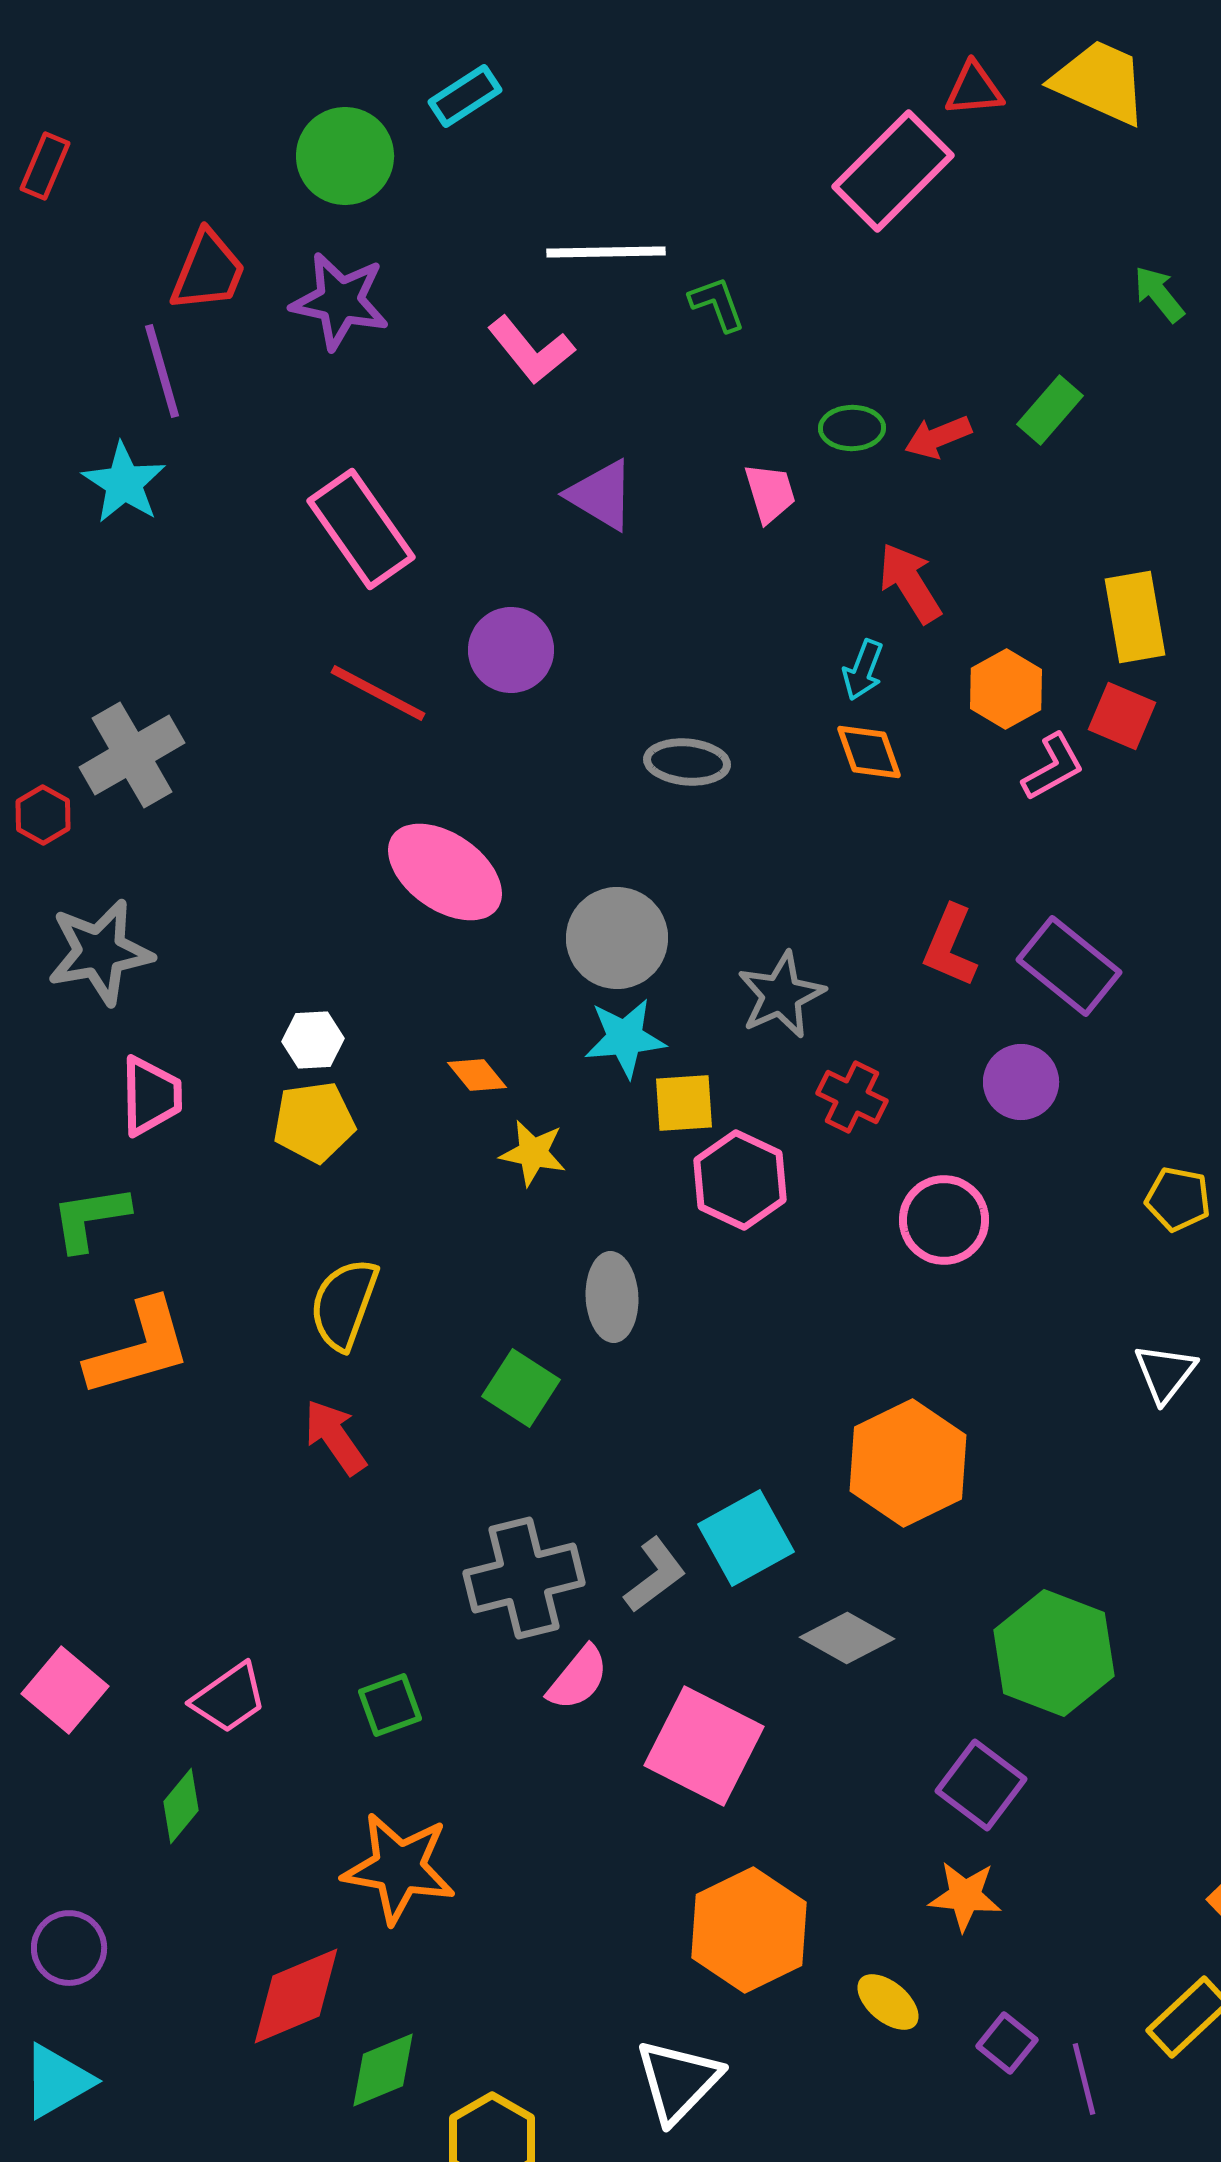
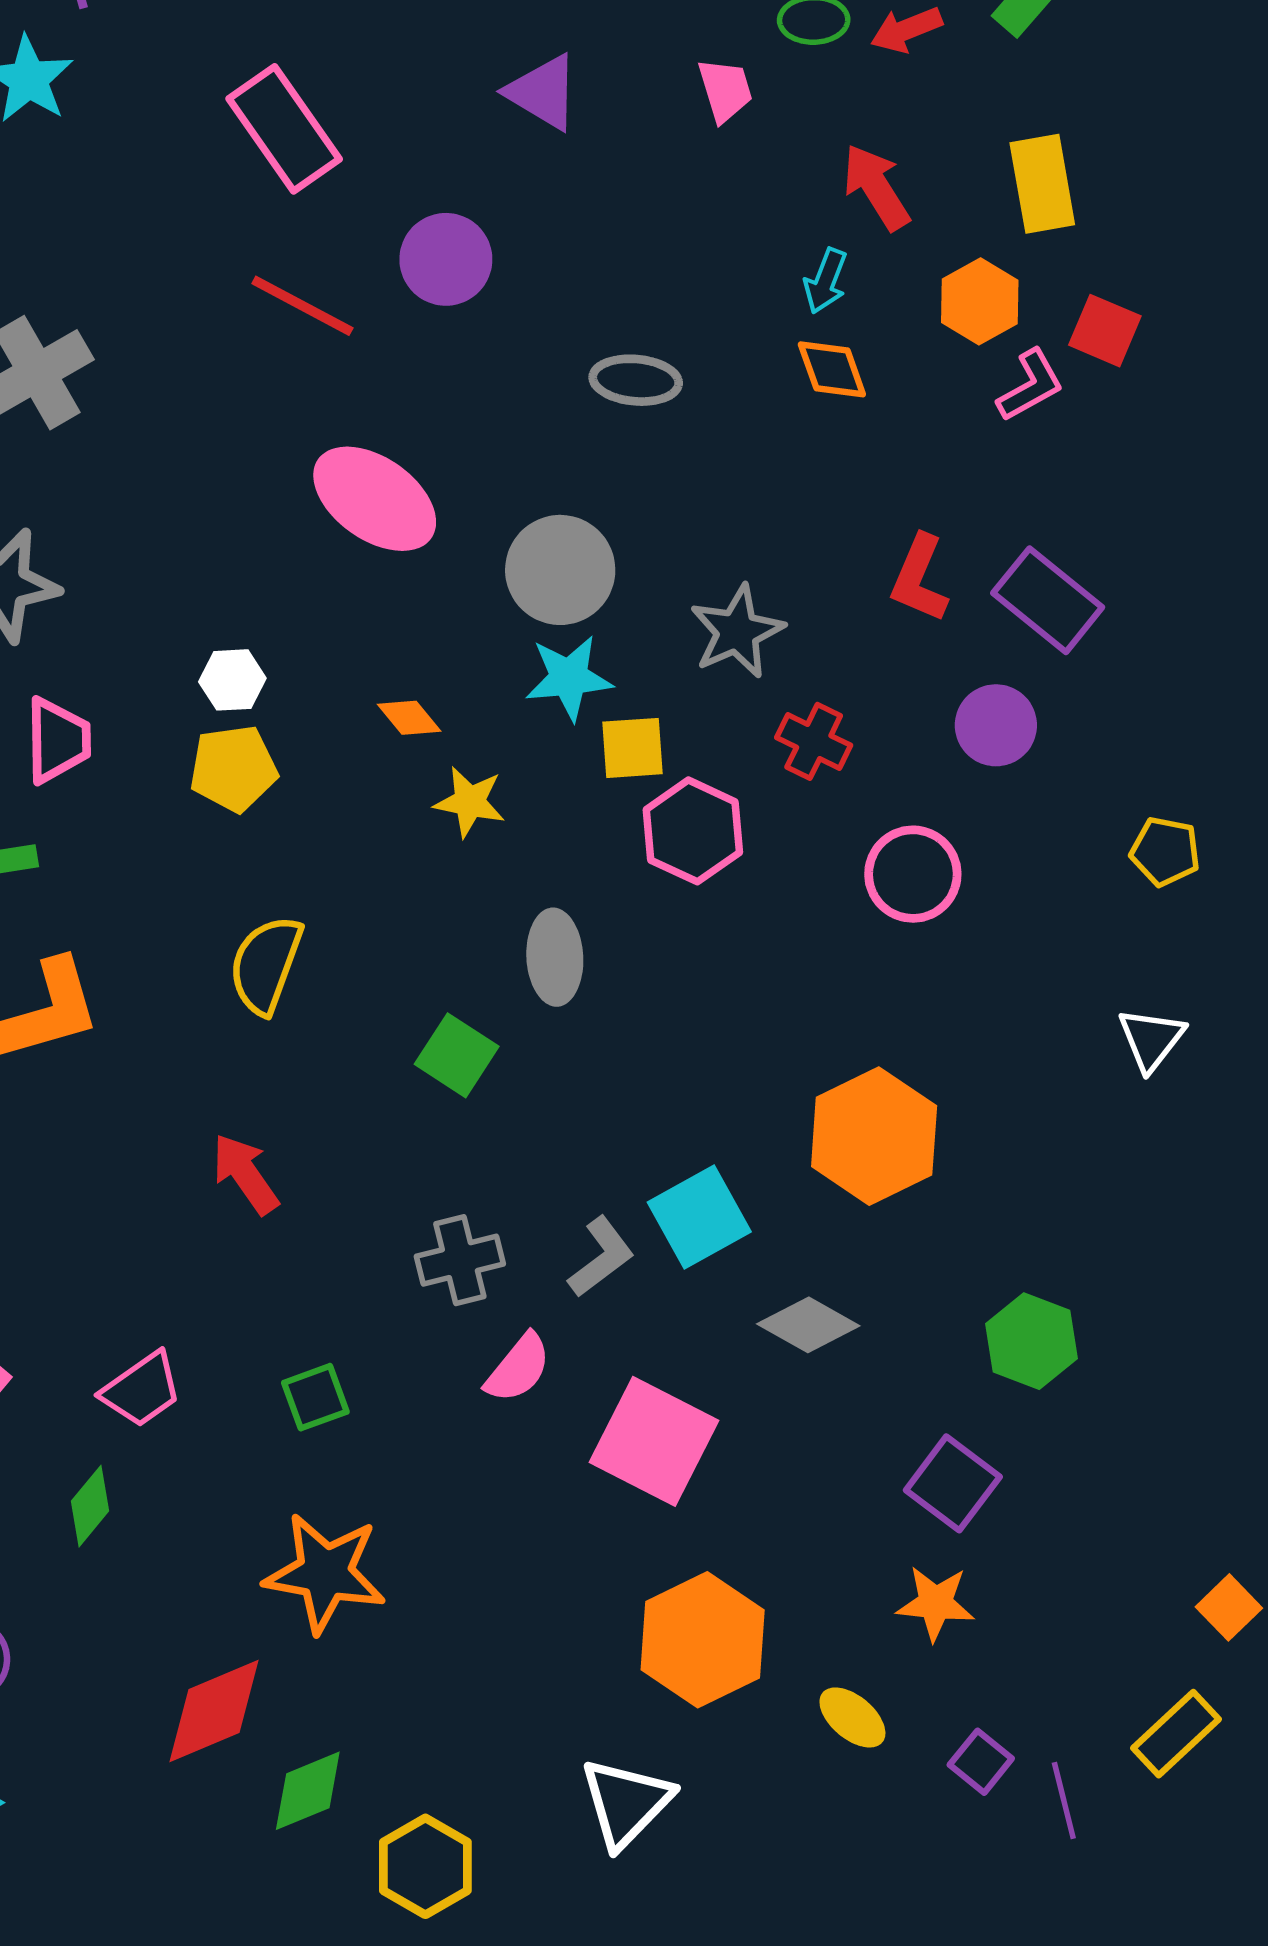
yellow rectangle: (1135, 617) -> (1042, 184), moved
red arrow: (335, 1437) -> (245, 1174), moved
gray cross: (524, 1578) -> (460, 1260), size x0.7
green hexagon: (1054, 1653) -> (1032, 1341), size x0.7

